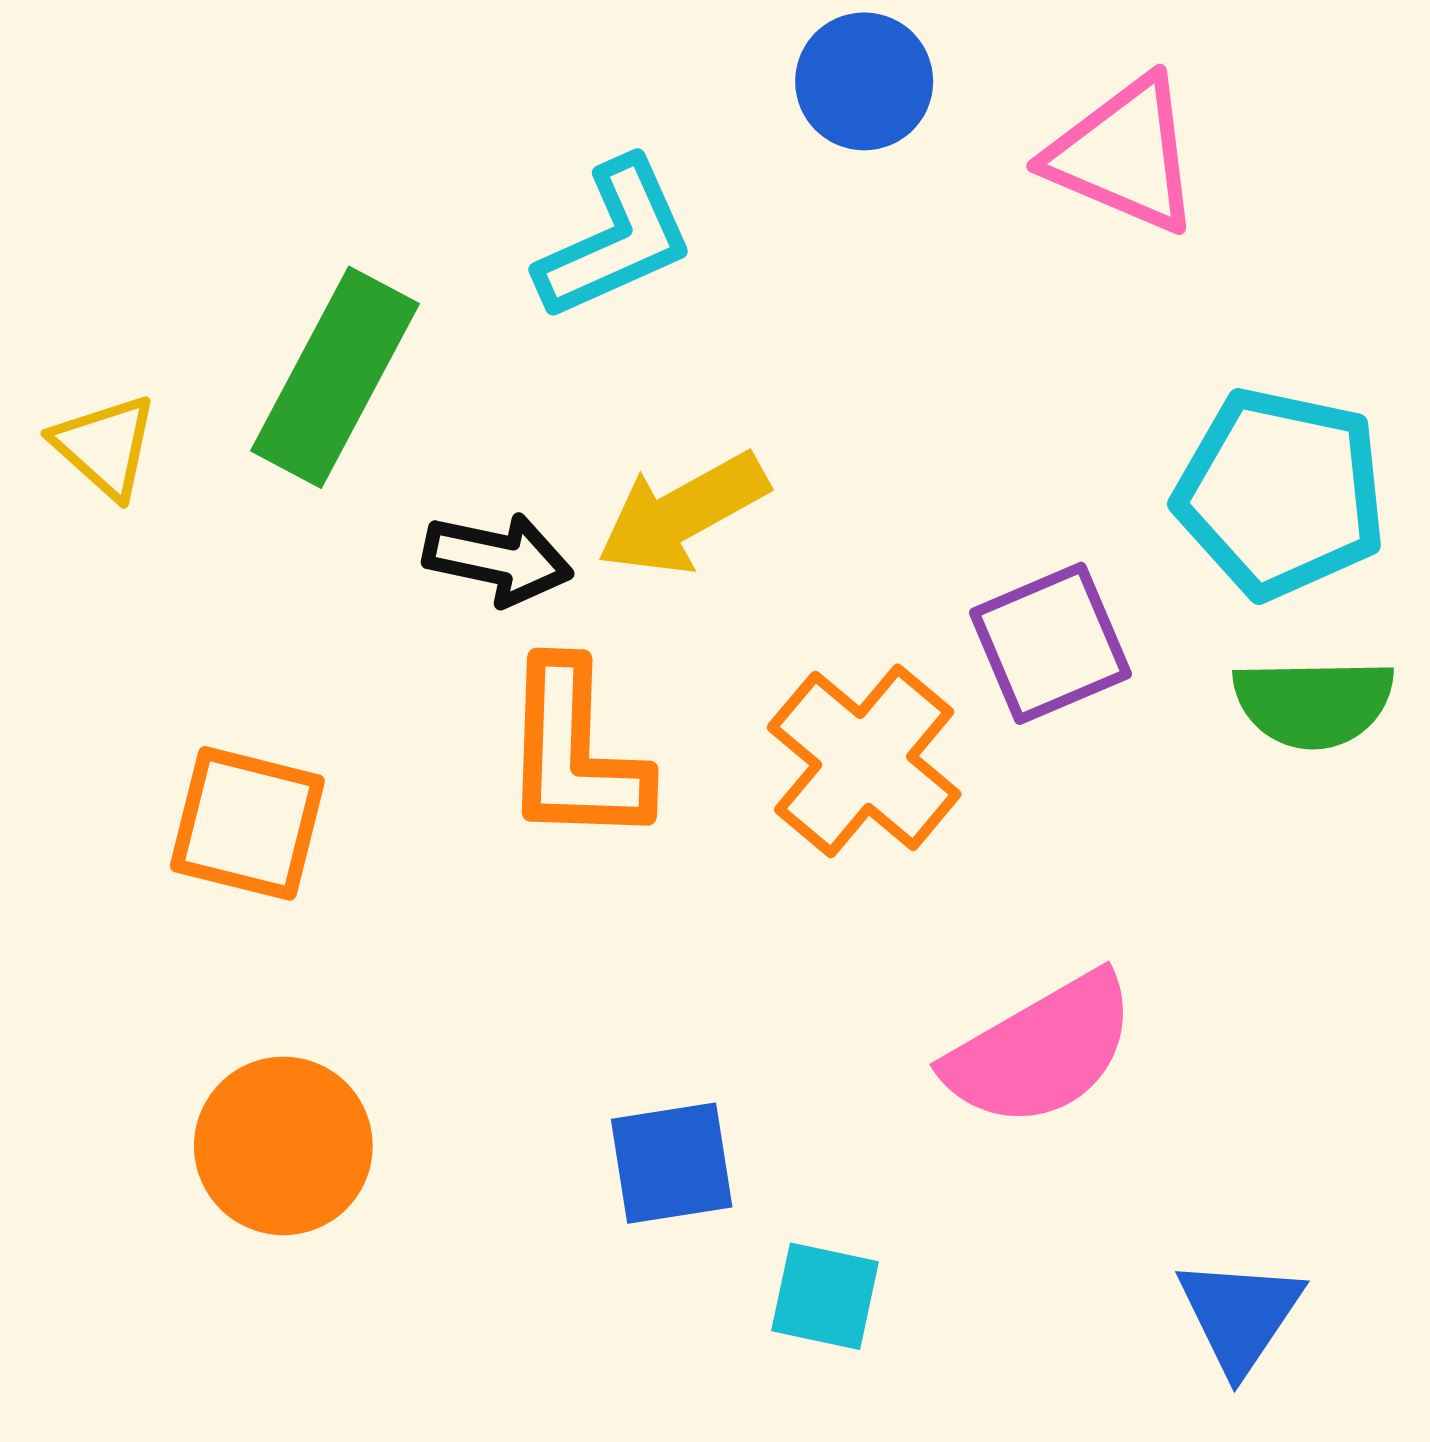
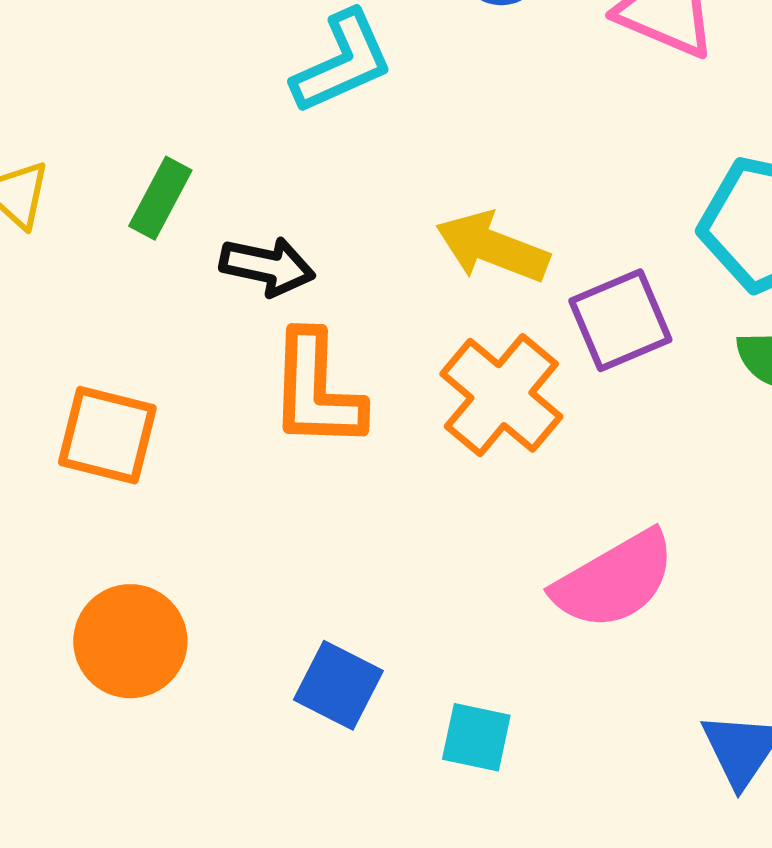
green rectangle: (335, 377) -> (160, 198), moved, size x0.6
yellow arrow: (683, 513) -> (492, 247), moved, turned 50
blue square: (672, 1163) -> (338, 685), moved, turned 36

